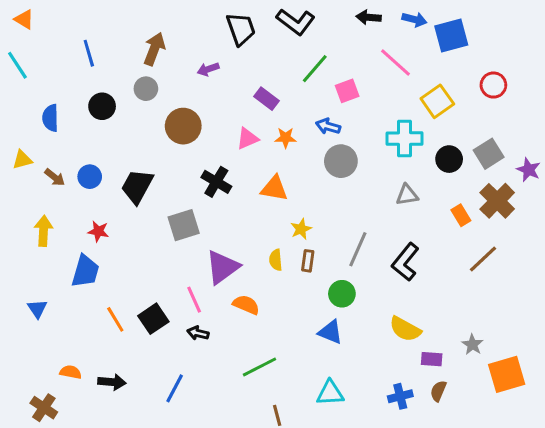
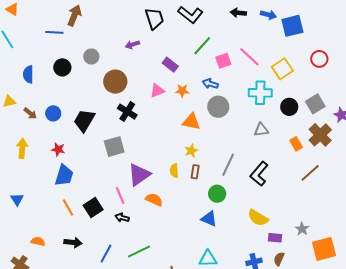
brown arrow: (154, 49) -> (74, 15), moved
blue line: (89, 53) -> (54, 32), turned -72
pink line: (395, 63) -> (249, 57), moved
black cross: (216, 182) -> (127, 112), moved
orange triangle: (274, 188) -> (191, 122), moved
blue trapezoid: (85, 271) -> (64, 175), moved
green line: (259, 367) -> (139, 252), moved
black arrow: (112, 382) -> (73, 242), moved

